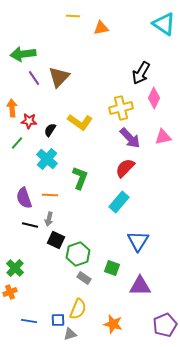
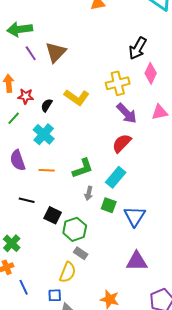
green L-shape: (80, 178) -> (83, 168), moved, turned 50
purple semicircle: (24, 198) -> (18, 160), moved
gray arrow: (49, 219) -> (89, 193), moved
green square: (112, 268) -> (109, 205), moved
yellow semicircle: (78, 309) -> (68, 272), moved
blue line: (29, 321) -> (24, 287), moved, turned 56

